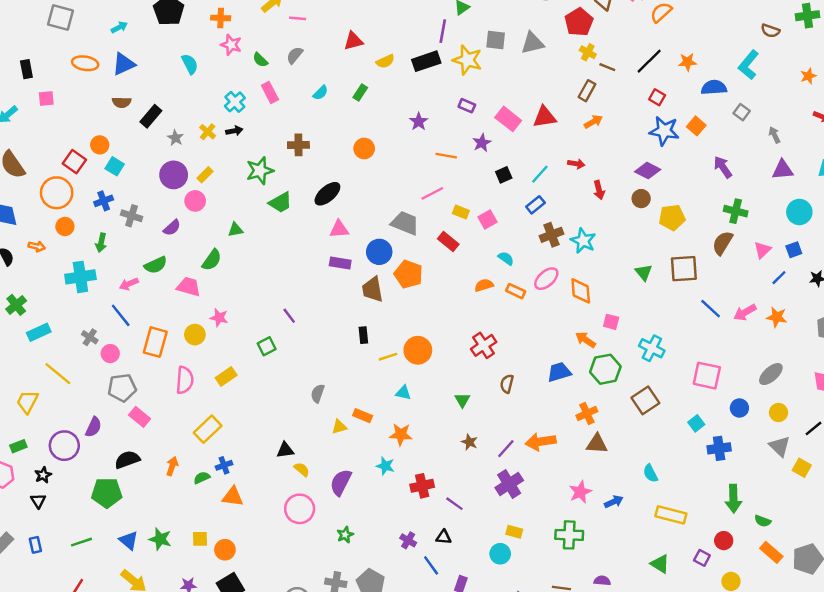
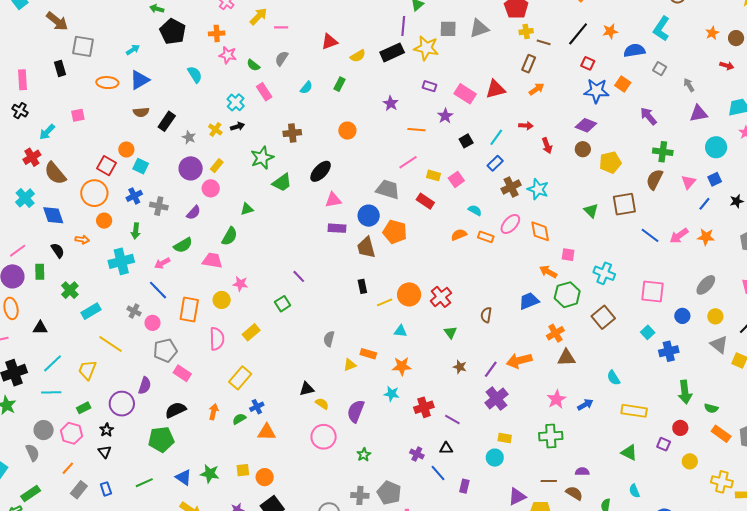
yellow cross: (588, 52) -> (526, 32), turned -32
black rectangle: (26, 69) -> (60, 68), moved
red cross: (484, 345) -> (441, 297), moved

